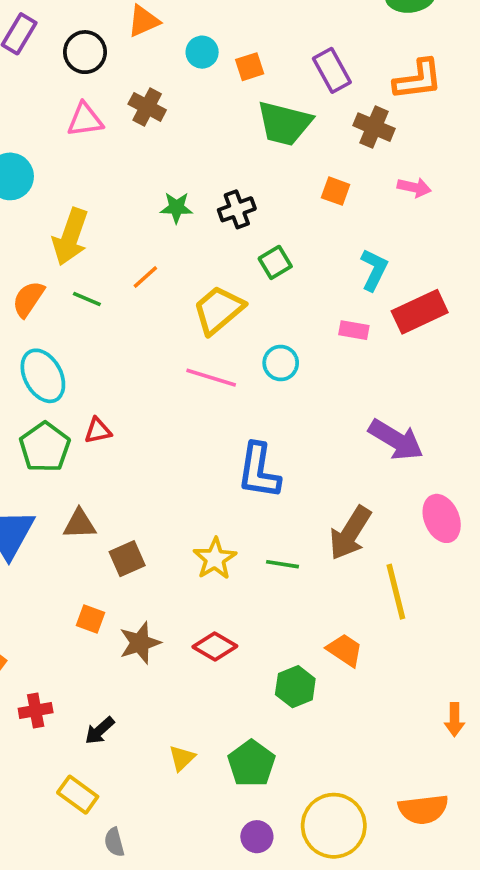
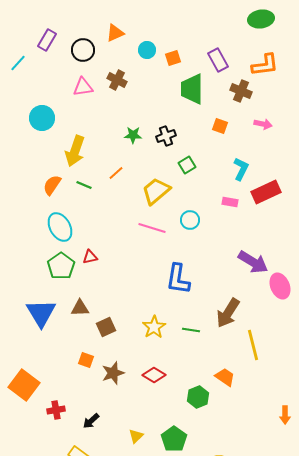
green trapezoid: (284, 123) -> (192, 89), turned 76
pink ellipse: (442, 518) -> (280, 286), moved

